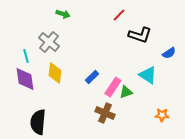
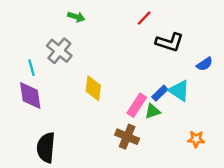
yellow diamond: (55, 73) -> (93, 88), moved
blue rectangle: (92, 77) -> (160, 93), moved

